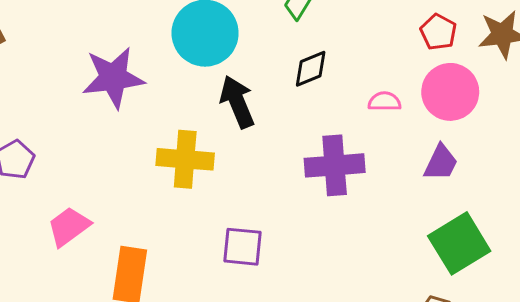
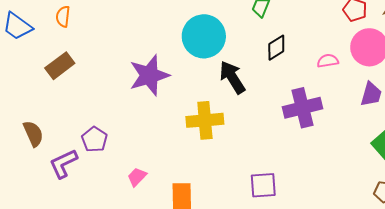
pink trapezoid: (69, 227) -> (137, 177), size x0.7
purple square: (242, 247) -> (263, 185), moved

